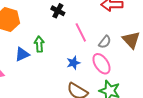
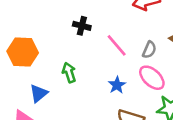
blue triangle: (22, 54) -> (39, 93), moved

